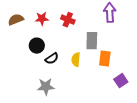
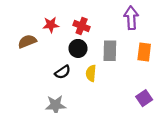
brown semicircle: (16, 20) -> (27, 41), moved
black circle: (37, 46) -> (78, 48), moved
orange rectangle: (105, 59) -> (144, 52), moved

